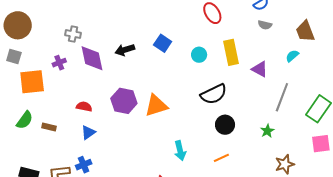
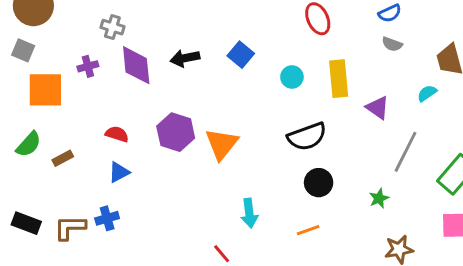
orange triangle: (156, 106) -> (222, 144), turned -40
brown rectangle: (49, 127) -> (63, 158), turned -48

